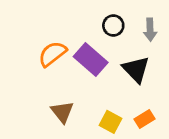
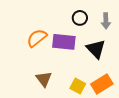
purple rectangle: (91, 59) -> (64, 42), turned -35
orange rectangle: (144, 119) -> (102, 84), size x1.5

